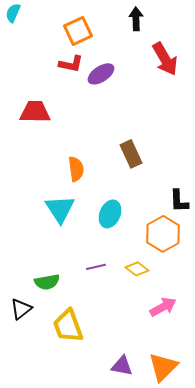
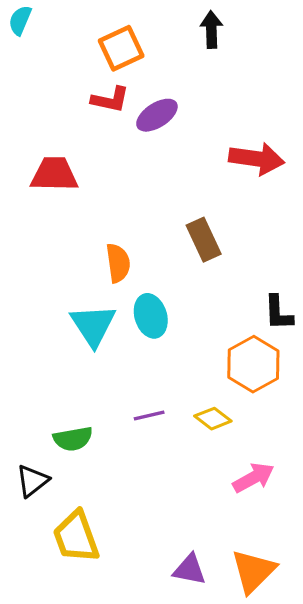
red arrow: (165, 59) -> (257, 159), moved, turned -52
cyan ellipse: (110, 214) -> (151, 316), moved, turned -40
yellow trapezoid: (68, 326) -> (76, 537), moved

